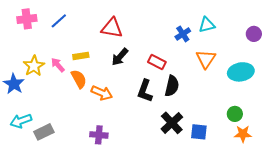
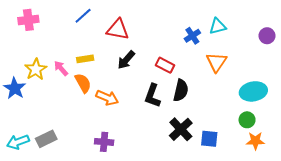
blue line: (59, 21) -> (83, 16), moved
cyan ellipse: (241, 72) -> (253, 91), moved
cyan arrow: (21, 121) -> (18, 142), moved

